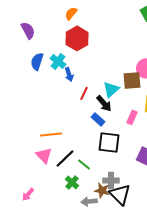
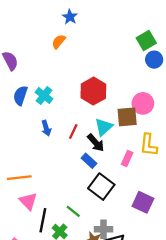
red hexagon: (77, 38) -> (93, 91), moved
blue arrow: (69, 74) -> (46, 128), moved
orange line: (51, 134) -> (19, 178), moved
black square: (109, 142) -> (101, 187), turned 30
black line: (65, 158) -> (43, 220), moved, turned -35

